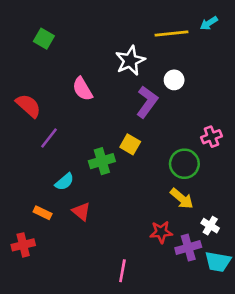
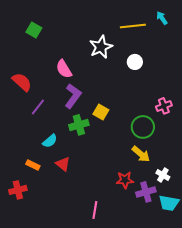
cyan arrow: (209, 23) -> (162, 18), turned 88
purple L-shape: (147, 102) -> (73, 96), moved

